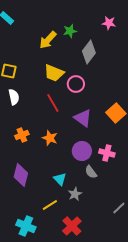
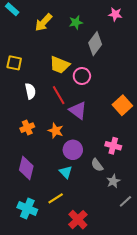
yellow arrow: (48, 40) -> (43, 22), moved
white semicircle: (14, 97) -> (30, 91), moved
purple triangle: (83, 118) -> (78, 110), moved
purple circle: (82, 151) -> (73, 150), moved
gray star: (75, 194) -> (113, 181), moved
cyan cross: (26, 226) -> (27, 208), moved

